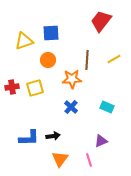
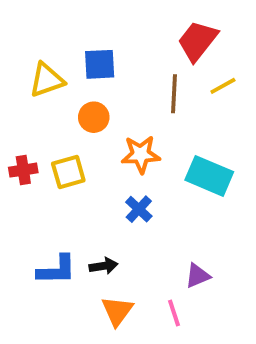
yellow line: (114, 59) -> (223, 86), moved
brown line: (87, 60) -> (174, 94), moved
cyan rectangle: (107, 107) -> (209, 176), moved, size x1.6

